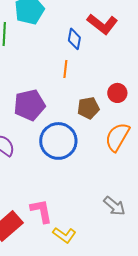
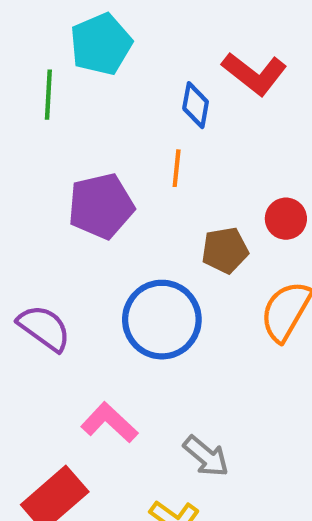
purple pentagon: (29, 105) -> (101, 206), moved
gray arrow: (114, 206) -> (206, 456), moved
pink L-shape: (41, 211) -> (109, 423), moved, turned -36

